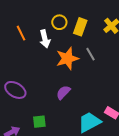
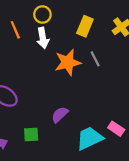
yellow circle: (59, 22) -> (42, 14), moved
purple semicircle: (63, 92) -> (60, 115), moved

